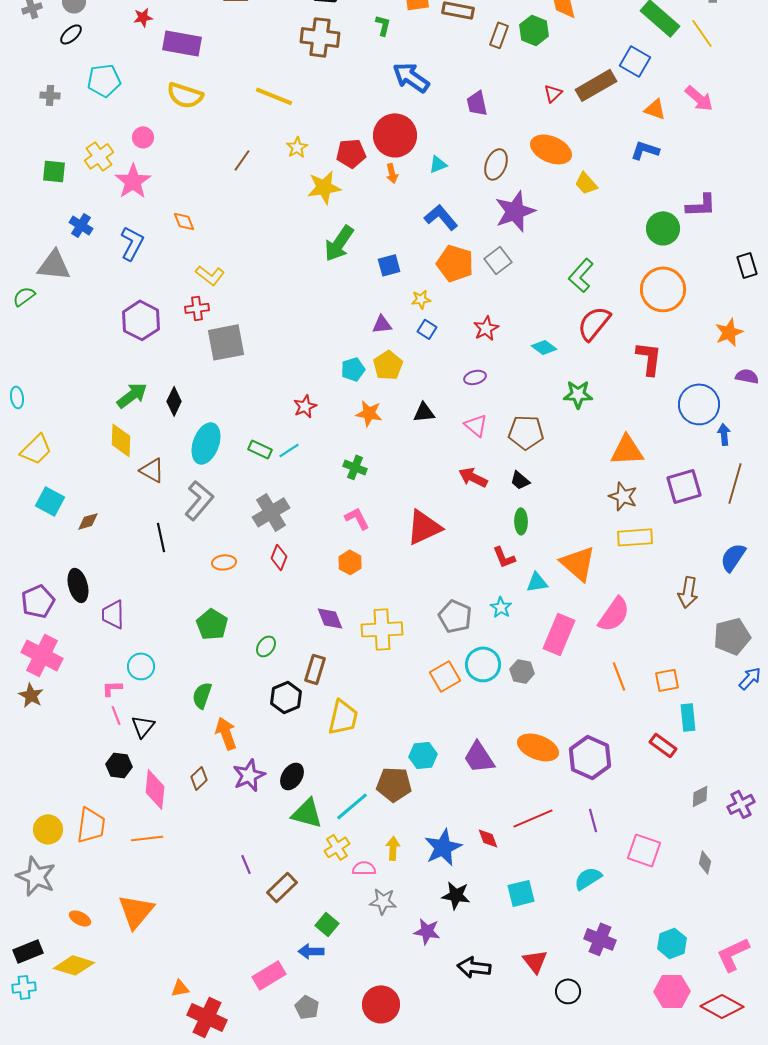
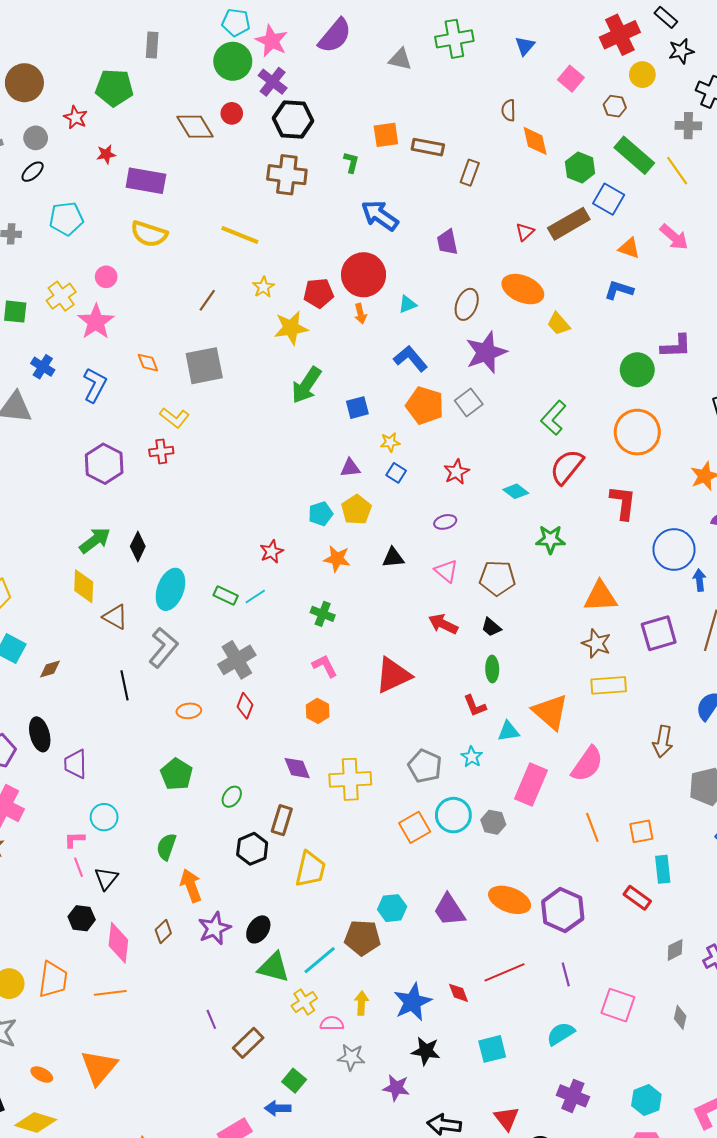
green hexagon: (534, 30) -> (580, 168), moved
gray square: (226, 342) -> (204, 366), moved

